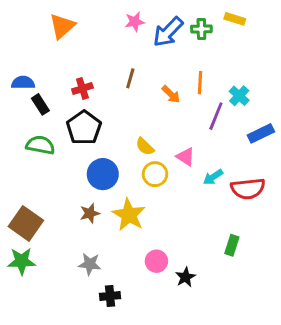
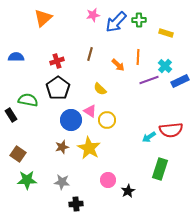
yellow rectangle: (235, 19) -> (166, 33), moved
black rectangle: (40, 104) -> (11, 115), moved
purple line: (216, 116) -> (149, 80), turned 48
blue rectangle: (261, 133) -> (180, 81), moved
yellow semicircle: (145, 147) -> (100, 89), moved
pink triangle: (185, 157) -> (90, 111), moved
cyan arrow: (213, 177) -> (149, 137), moved
brown square: (26, 223) -> (18, 154), size x0.7
green rectangle: (232, 245) -> (160, 169), size x1.5
green star: (22, 261) -> (27, 180), moved

